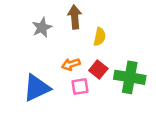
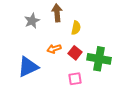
pink square: (80, 87) -> (75, 79), moved

